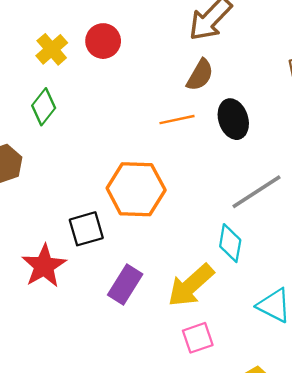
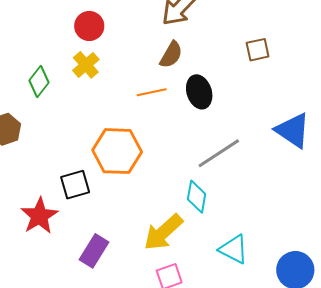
yellow cross: (52, 49) -> (86, 65), moved
purple rectangle: (125, 285) -> (94, 251), moved

